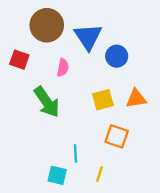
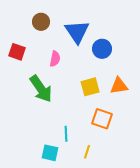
brown circle: (47, 25) -> (41, 22), size x0.6

